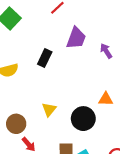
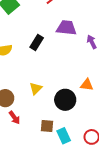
purple trapezoid: (76, 38) -> (66, 28), turned -110

